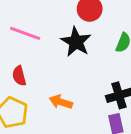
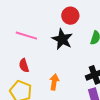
orange arrow: (61, 102) -> (54, 82), turned 84

